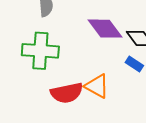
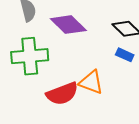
purple diamond: (105, 29) -> (68, 25), moved

